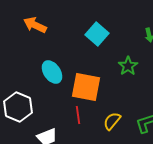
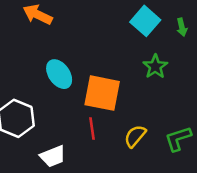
cyan square: (97, 34) -> (145, 21), moved

